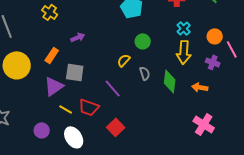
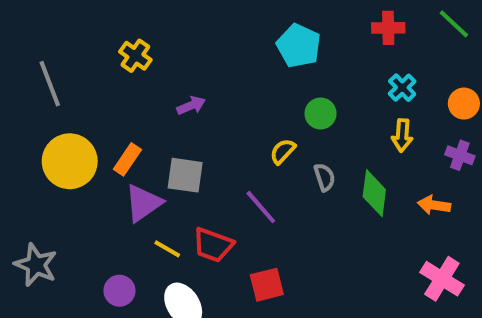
yellow arrow: (184, 52) -> (402, 135), size x0.7
orange rectangle: (52, 55) -> (127, 159), moved
red square: (116, 127) -> (267, 285), turned 30

